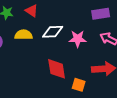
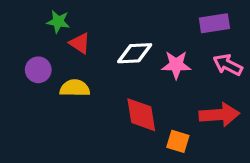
red triangle: (32, 11) -> (80, 43), moved
yellow semicircle: (24, 35) -> (75, 88), moved

